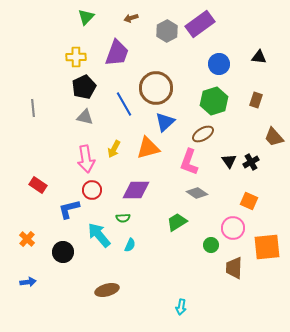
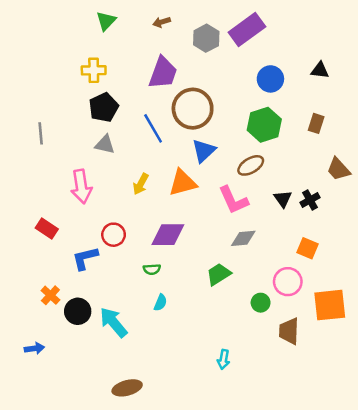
purple trapezoid: (117, 53) -> (163, 73), moved
pink arrow: (86, 159) -> (81, 186), moved
pink L-shape: (189, 162) -> (233, 200), turned -44
gray diamond: (197, 193) -> (243, 238), turned -40
cyan arrow: (99, 235) -> (114, 322), moved
orange cross: (27, 239) -> (50, 295), moved
brown ellipse: (107, 290) -> (127, 388), moved
cyan arrow: (181, 307) -> (223, 359), moved

